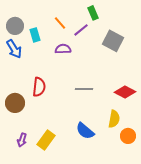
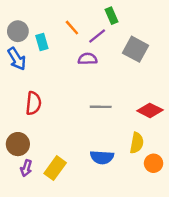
purple semicircle: (63, 49) -> (88, 59), moved
red semicircle: (39, 87) -> (33, 103), moved
brown circle: (15, 103) -> (18, 144), moved
blue semicircle: (85, 131) -> (102, 157), turned -36

